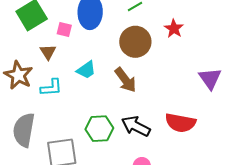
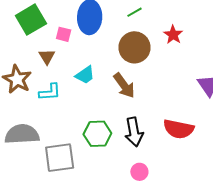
black arrow: (136, 126) -> (134, 132), turned -128
gray semicircle: (24, 130) -> (22, 134), turned 76

